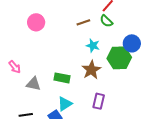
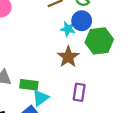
blue circle: (132, 43) -> (82, 21), moved
green rectangle: (62, 78) -> (29, 85), moved

